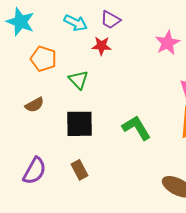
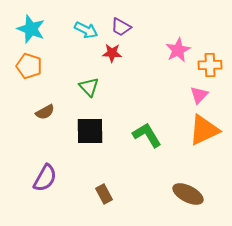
orange pentagon: (43, 59) -> (29, 66), moved
brown rectangle: (79, 170) -> (104, 194), moved

